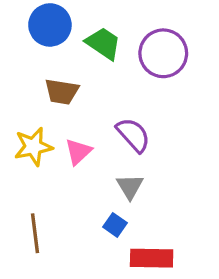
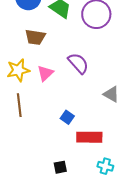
gray triangle: (130, 187) -> (111, 94), moved, turned -30
brown line: (35, 233) -> (19, 105), moved

